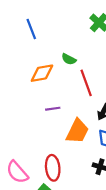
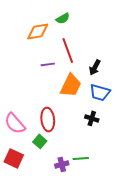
green semicircle: (69, 59) -> (63, 18), turned -56
red line: (86, 83) -> (68, 50), moved

